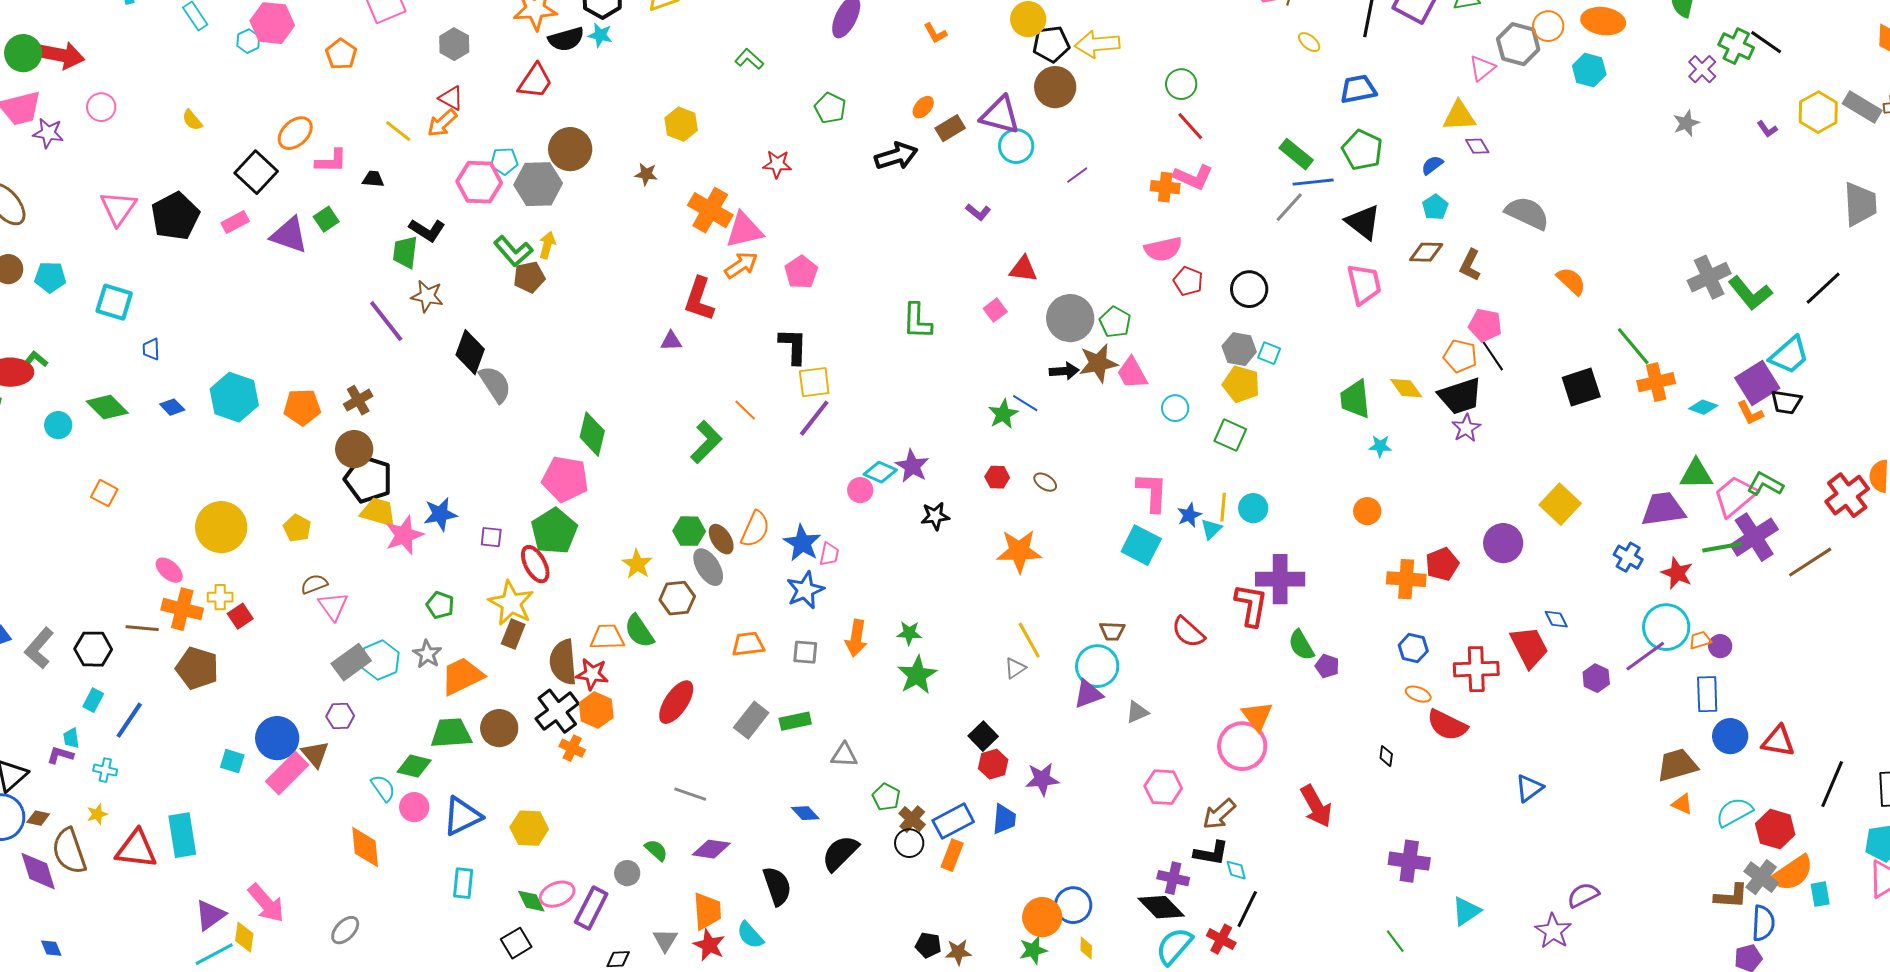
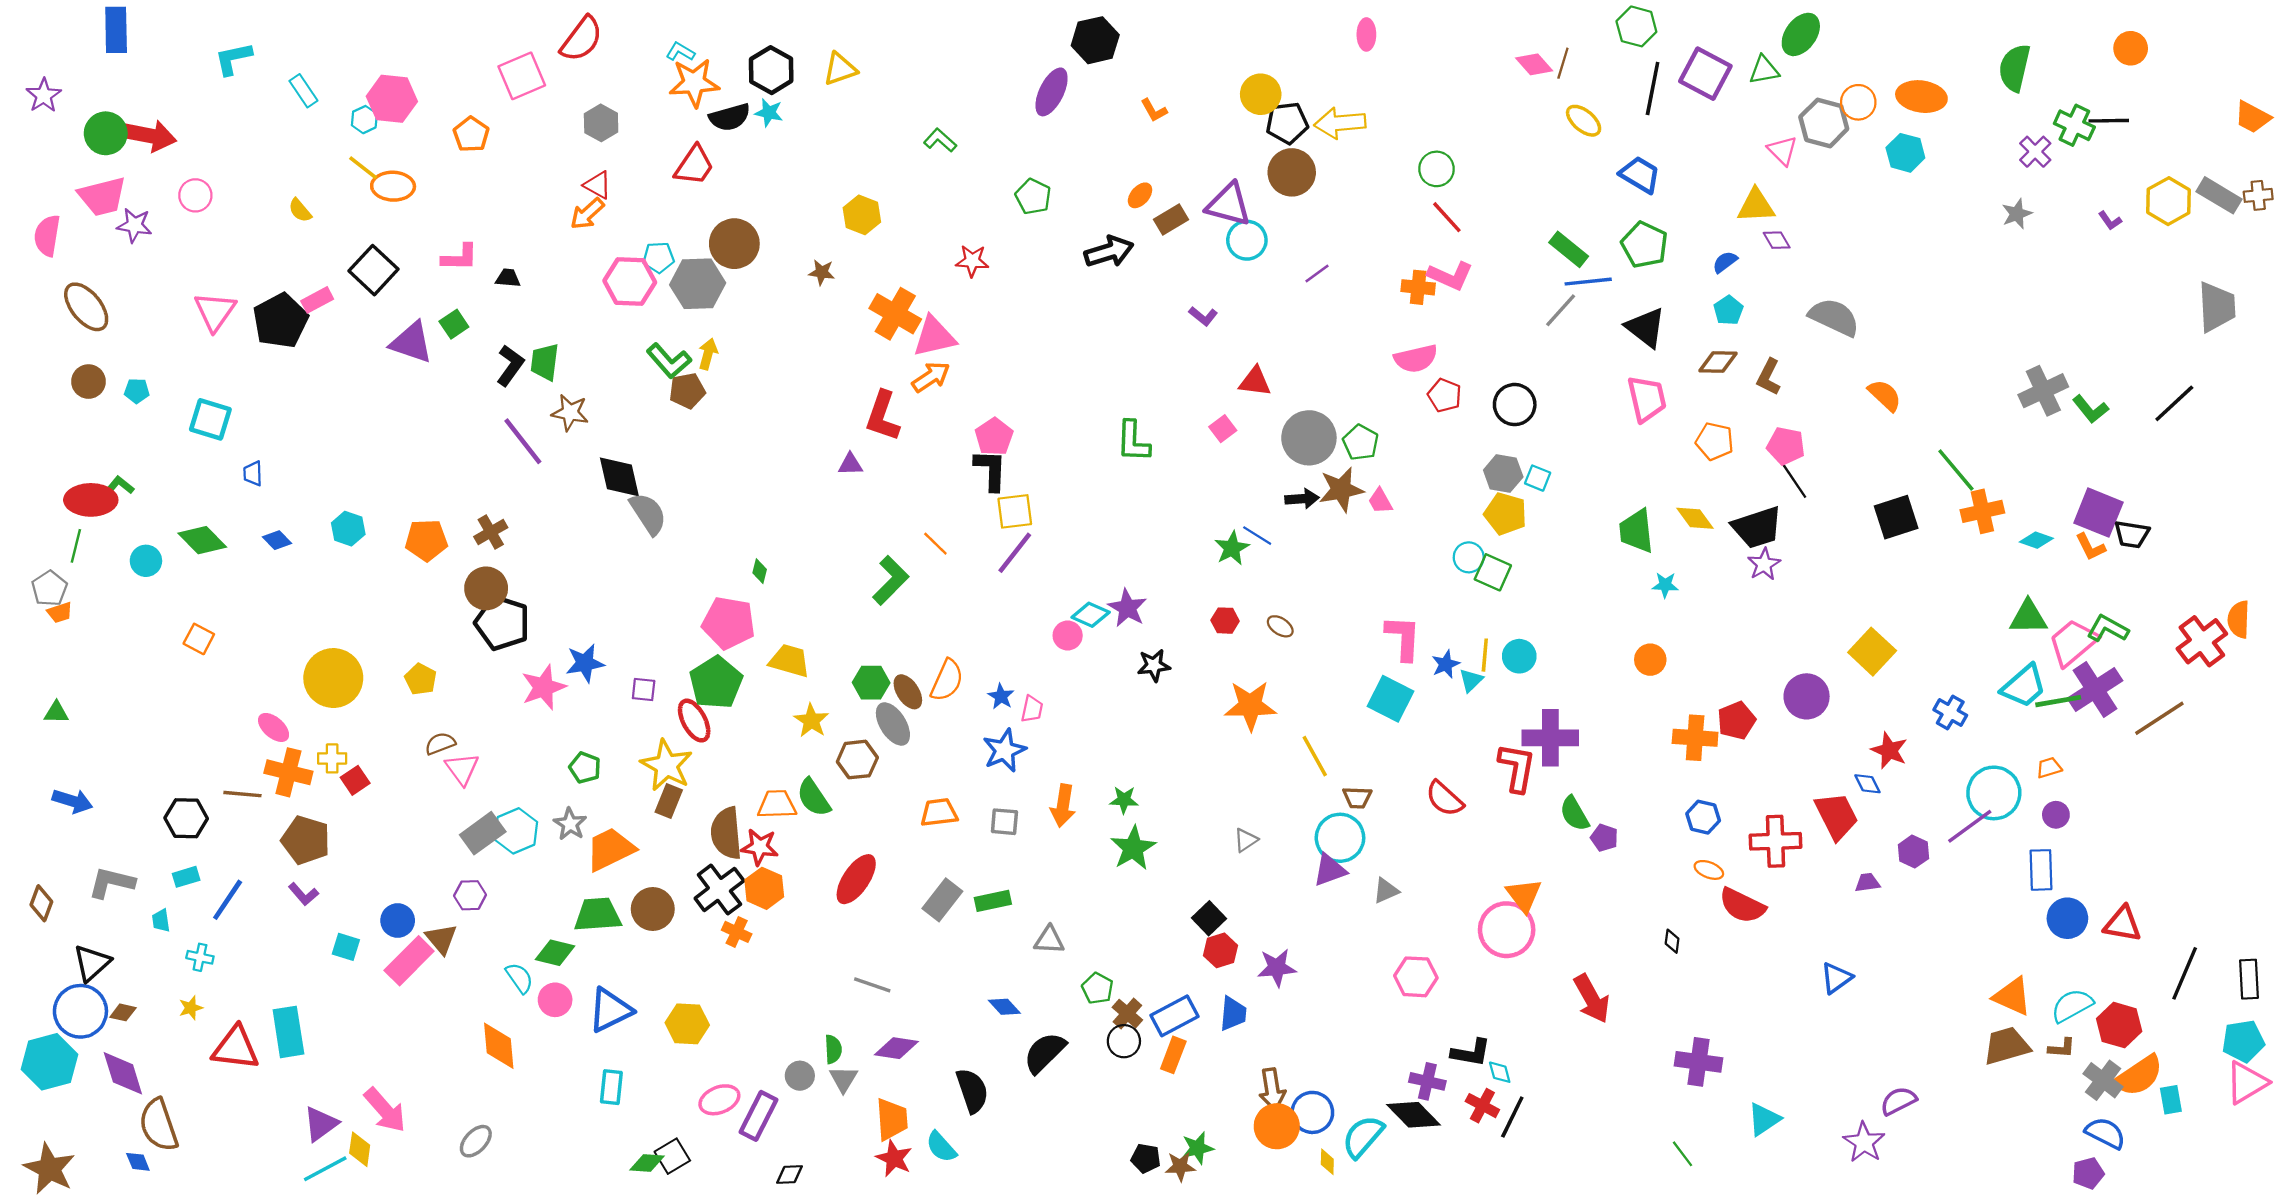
yellow ellipse: (1309, 42) -> (1584, 121), size x1.4
black line: (1766, 42) -> (2109, 121), turned -36
pink triangle: (1482, 68) -> (1782, 151), turned -36
blue trapezoid: (1358, 89) -> (1640, 175), turned 42
yellow line: (398, 131) -> (363, 168), moved
orange ellipse: (295, 133) -> (393, 186), moved, turned 45
pink rectangle: (235, 222) -> (317, 300), moved
black L-shape: (427, 230) -> (510, 365), moved, turned -87
pink pentagon: (801, 272) -> (994, 437), moved
cyan pentagon: (50, 277) -> (137, 391), size x0.7
green L-shape: (1750, 293) -> (2090, 409), size x0.7
black diamond: (470, 352) -> (619, 477), turned -33
cyan trapezoid: (1789, 355) -> (2024, 686), moved
orange pentagon: (1460, 356) -> (1715, 441), moved
pink trapezoid: (1132, 373) -> (1380, 501), size x0.7
purple square: (1757, 383) -> (2098, 513), turned -36
cyan hexagon: (234, 397) -> (348, 529), size x0.6
cyan circle: (1175, 408) -> (1469, 557), moved
green diamond: (592, 434) -> (760, 571), size x0.5
purple trapezoid: (1663, 509) -> (1867, 883), moved, size x0.5
yellow trapezoid: (378, 512) -> (790, 661), moved
blue star: (802, 543) -> (1001, 696), size x0.6
red star: (1677, 573) -> (1889, 750), moved
yellow line: (1029, 640) -> (1315, 756), moved
orange trapezoid: (1700, 640) -> (2049, 768), moved
gray L-shape: (39, 648) -> (111, 883), moved, turned 63
cyan rectangle: (93, 700) -> (186, 877), turned 45
blue circle: (277, 738) -> (398, 921), size x0.7
purple L-shape: (60, 755) -> (303, 894), moved, turned -148
brown trapezoid: (1677, 765) -> (2007, 1046), moved
orange triangle: (1682, 804) -> (2012, 996), size x1.6
brown arrow: (1219, 814) -> (1272, 1089), moved, turned -57
green semicircle: (656, 850) -> (833, 1049), turned 45
brown semicircle: (69, 851) -> (159, 1125), moved
brown L-shape: (1731, 896) -> (2062, 1048), moved, size x0.7
green diamond: (531, 901) -> (647, 1163), moved, turned -60
blue semicircle: (1763, 923) -> (2105, 1133), turned -66
red cross: (1221, 939) -> (1482, 1106), moved
gray triangle: (665, 940) -> (844, 1079), moved
cyan semicircle: (1174, 946) -> (1363, 1137), moved
green star: (1033, 950) -> (1197, 1148), moved

